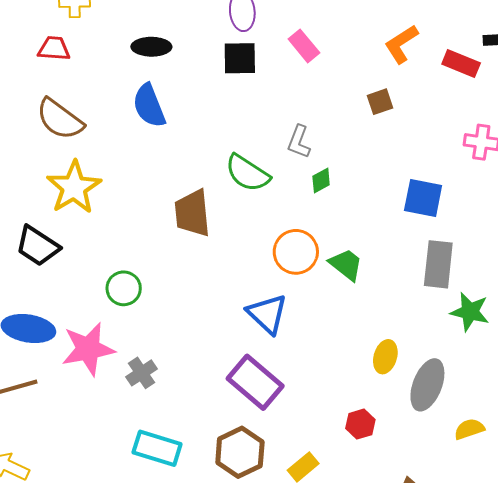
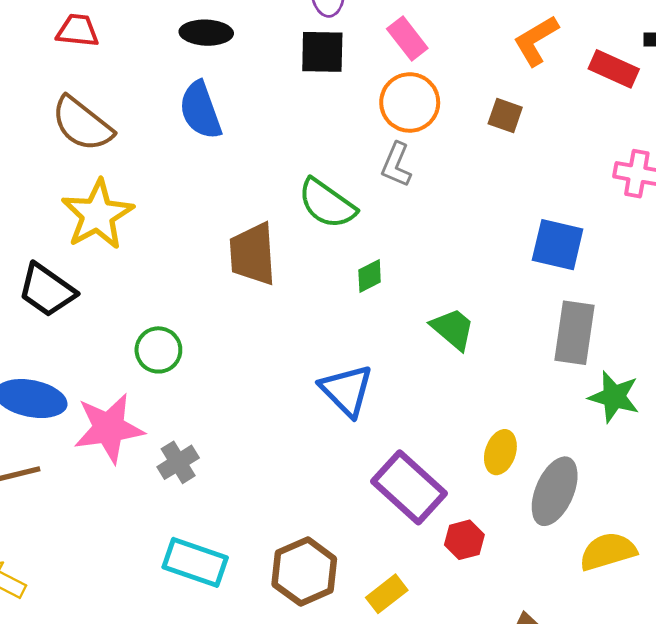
brown square: (380, 102) -> (505, 116), turned 36
green diamond: (321, 181) -> (370, 276), moved
orange circle: (296, 252) -> (410, 102), moved
purple rectangle: (255, 382) -> (409, 487), moved
yellow semicircle: (469, 429) -> (608, 551), size x1.4

